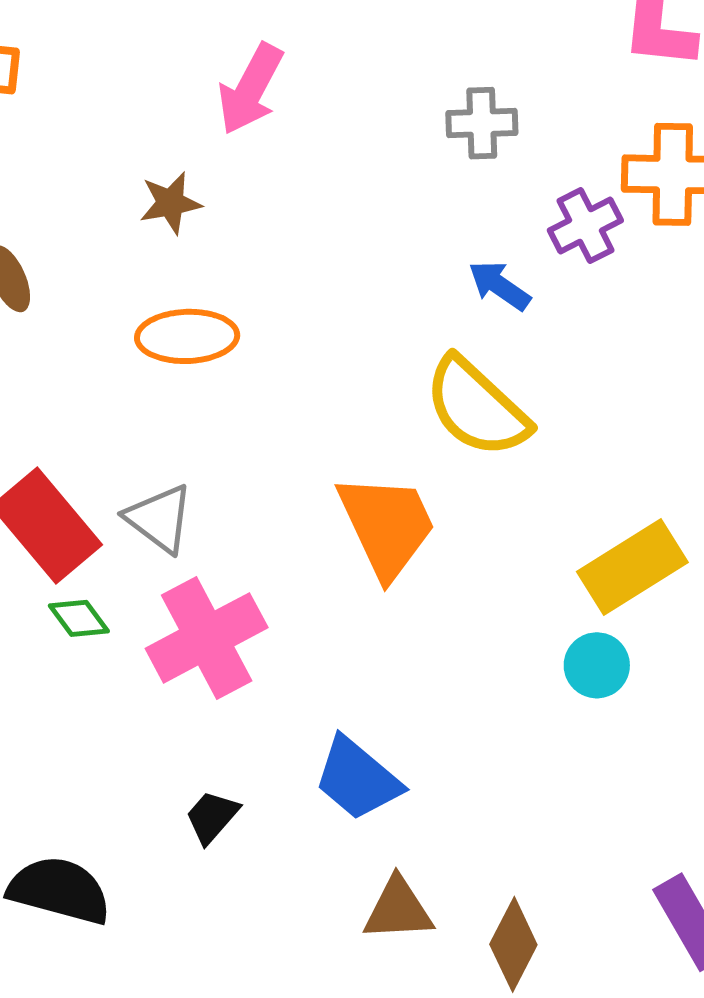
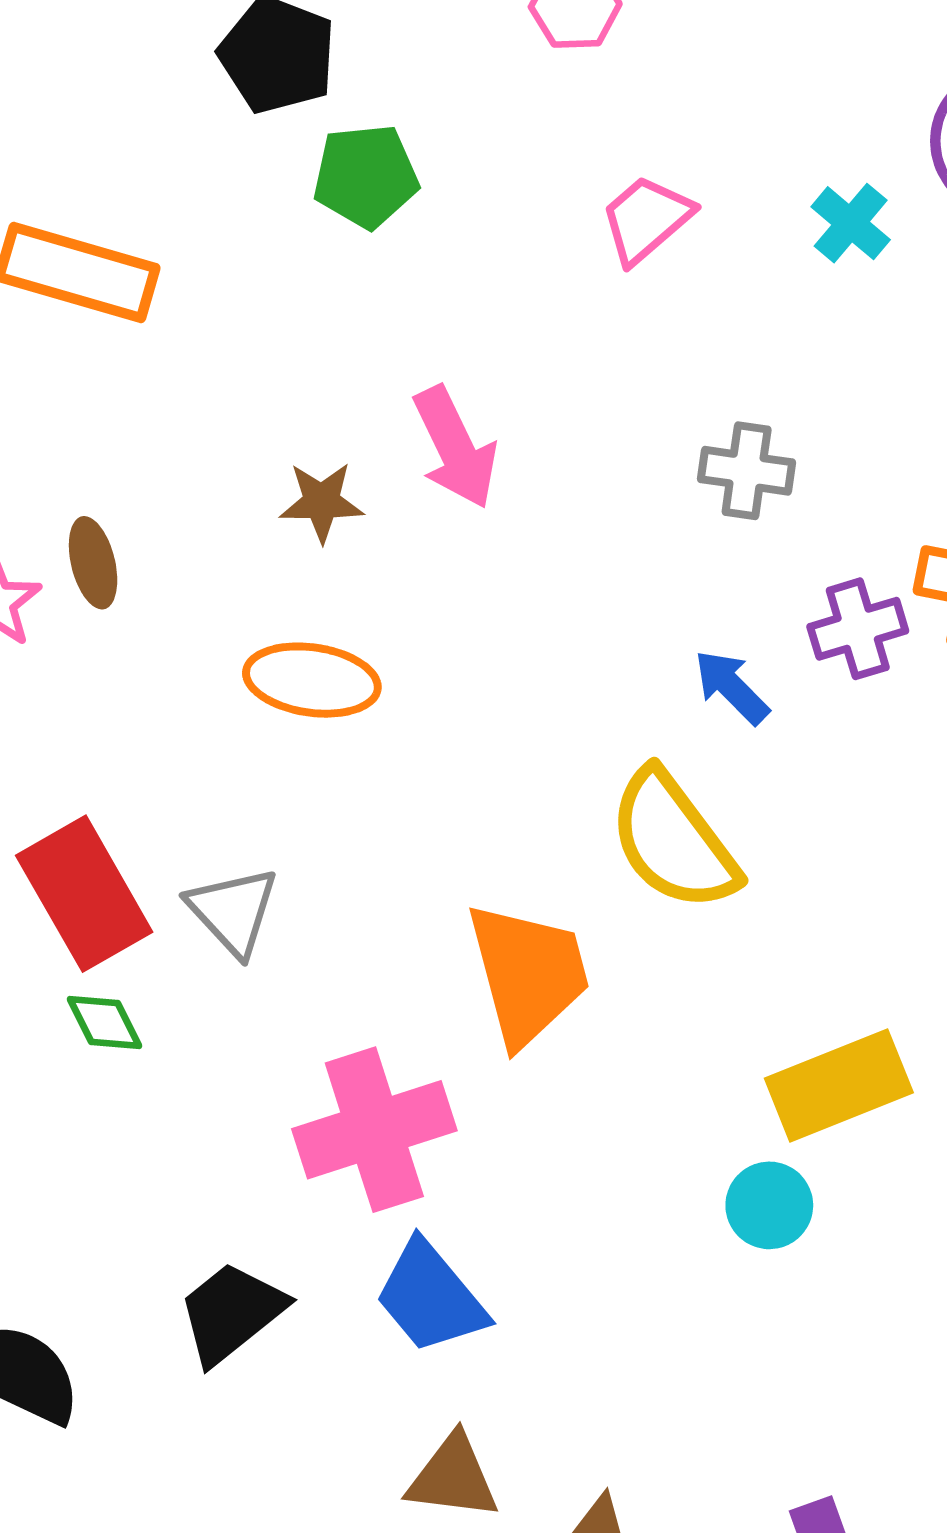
pink arrow: (250, 89) -> (455, 448), moved, turned -64
pink cross: (207, 638) -> (374, 1130), moved
black trapezoid: (212, 817) -> (231, 1313), size x1.5

